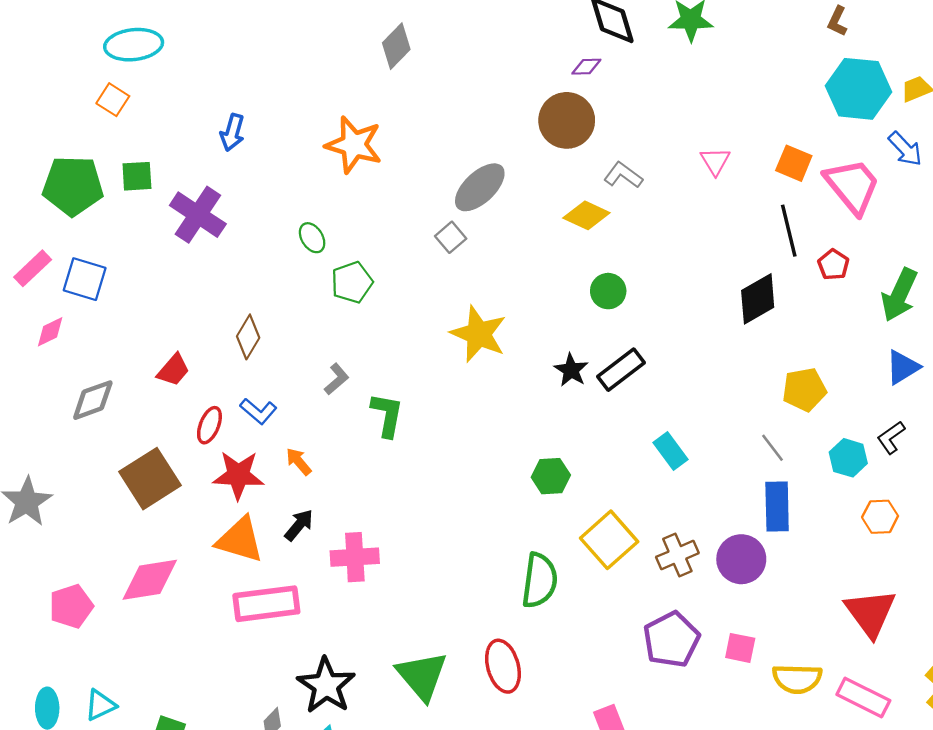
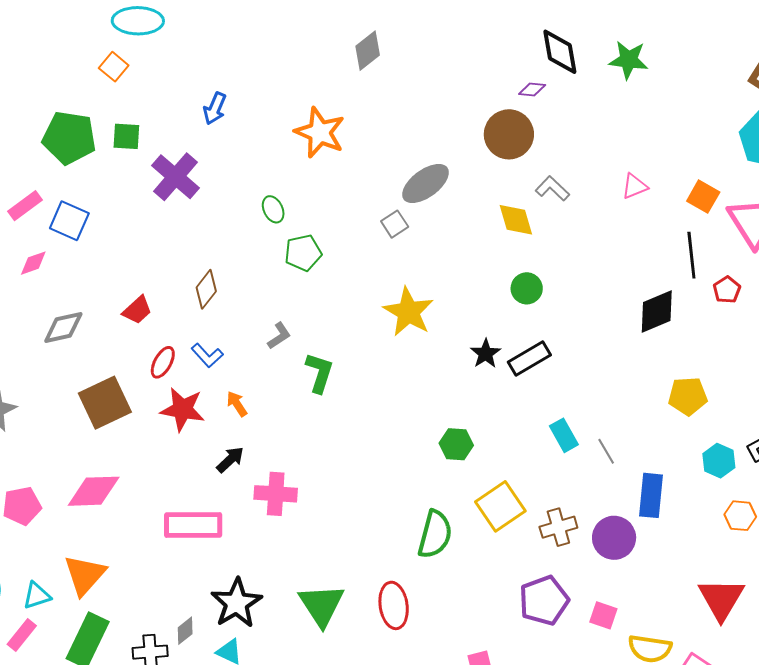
pink triangle: (715, 161) -> (635, 186), turned 32
yellow diamond: (586, 215) -> (516, 220), turned 42
gray line: (773, 448) -> (606, 451), moved
orange triangle: (240, 540) -> (85, 575), moved, turned 48

